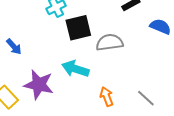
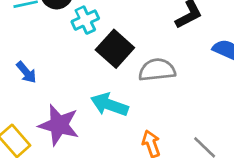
black square: (78, 28) -> (115, 49), turned -36

